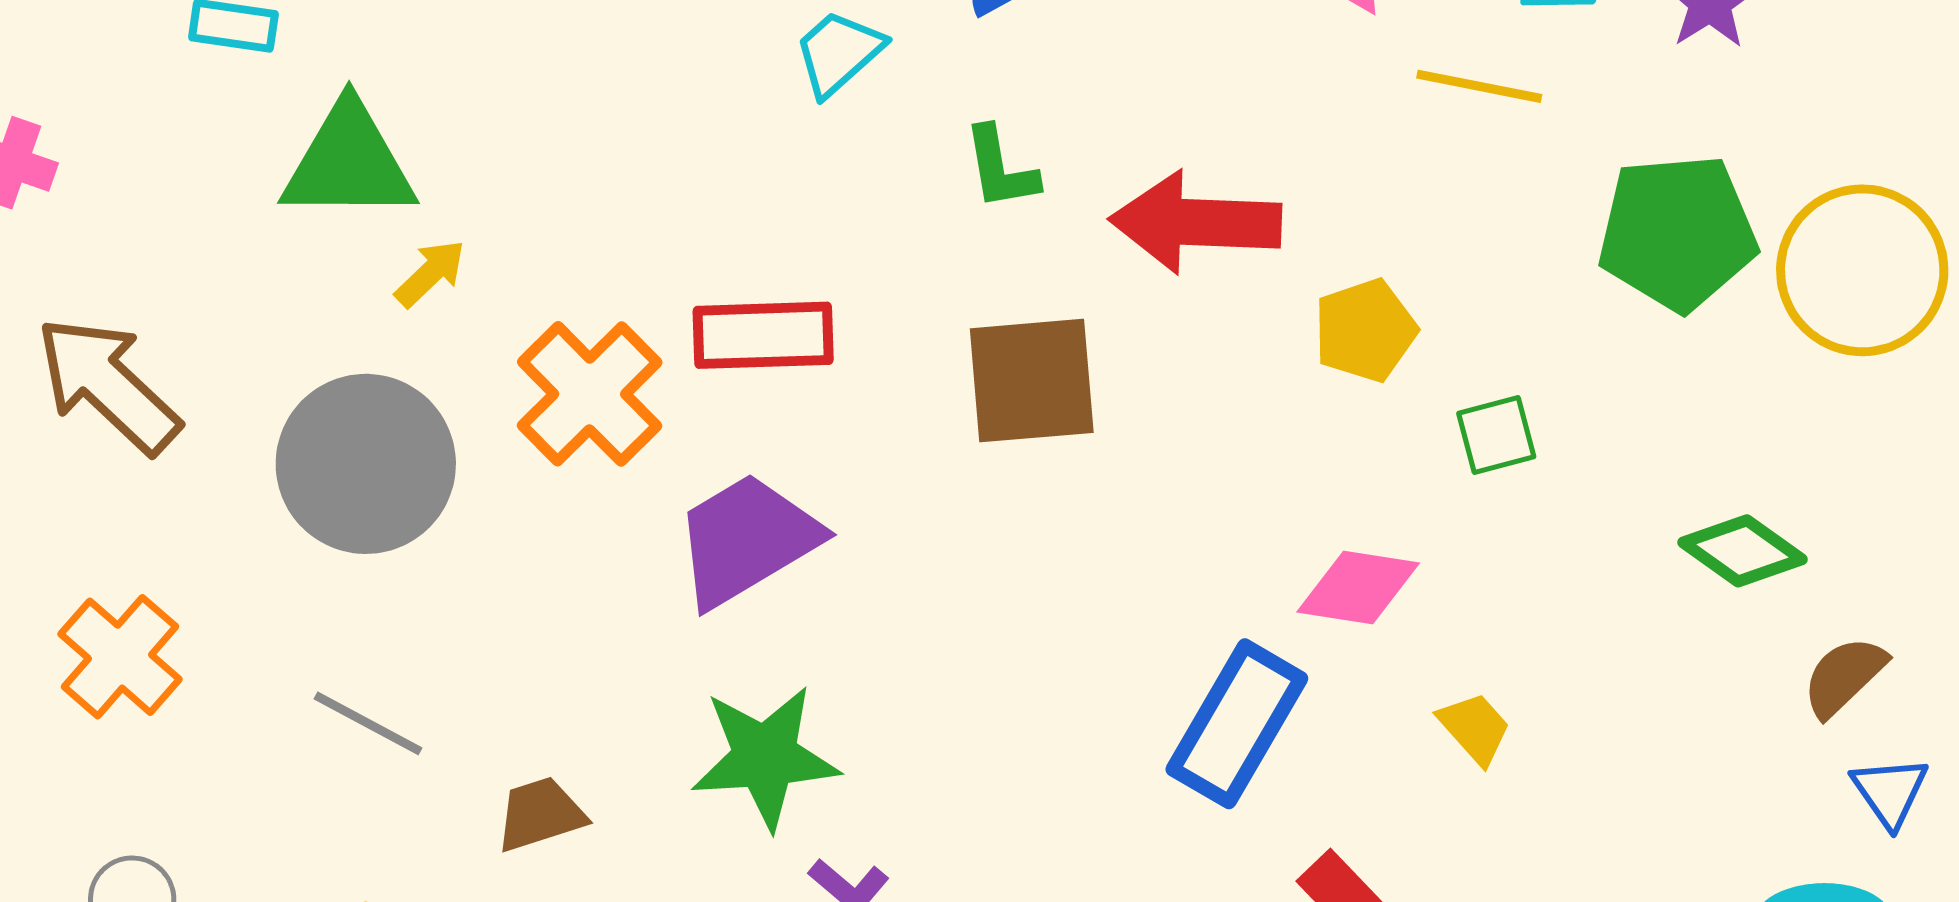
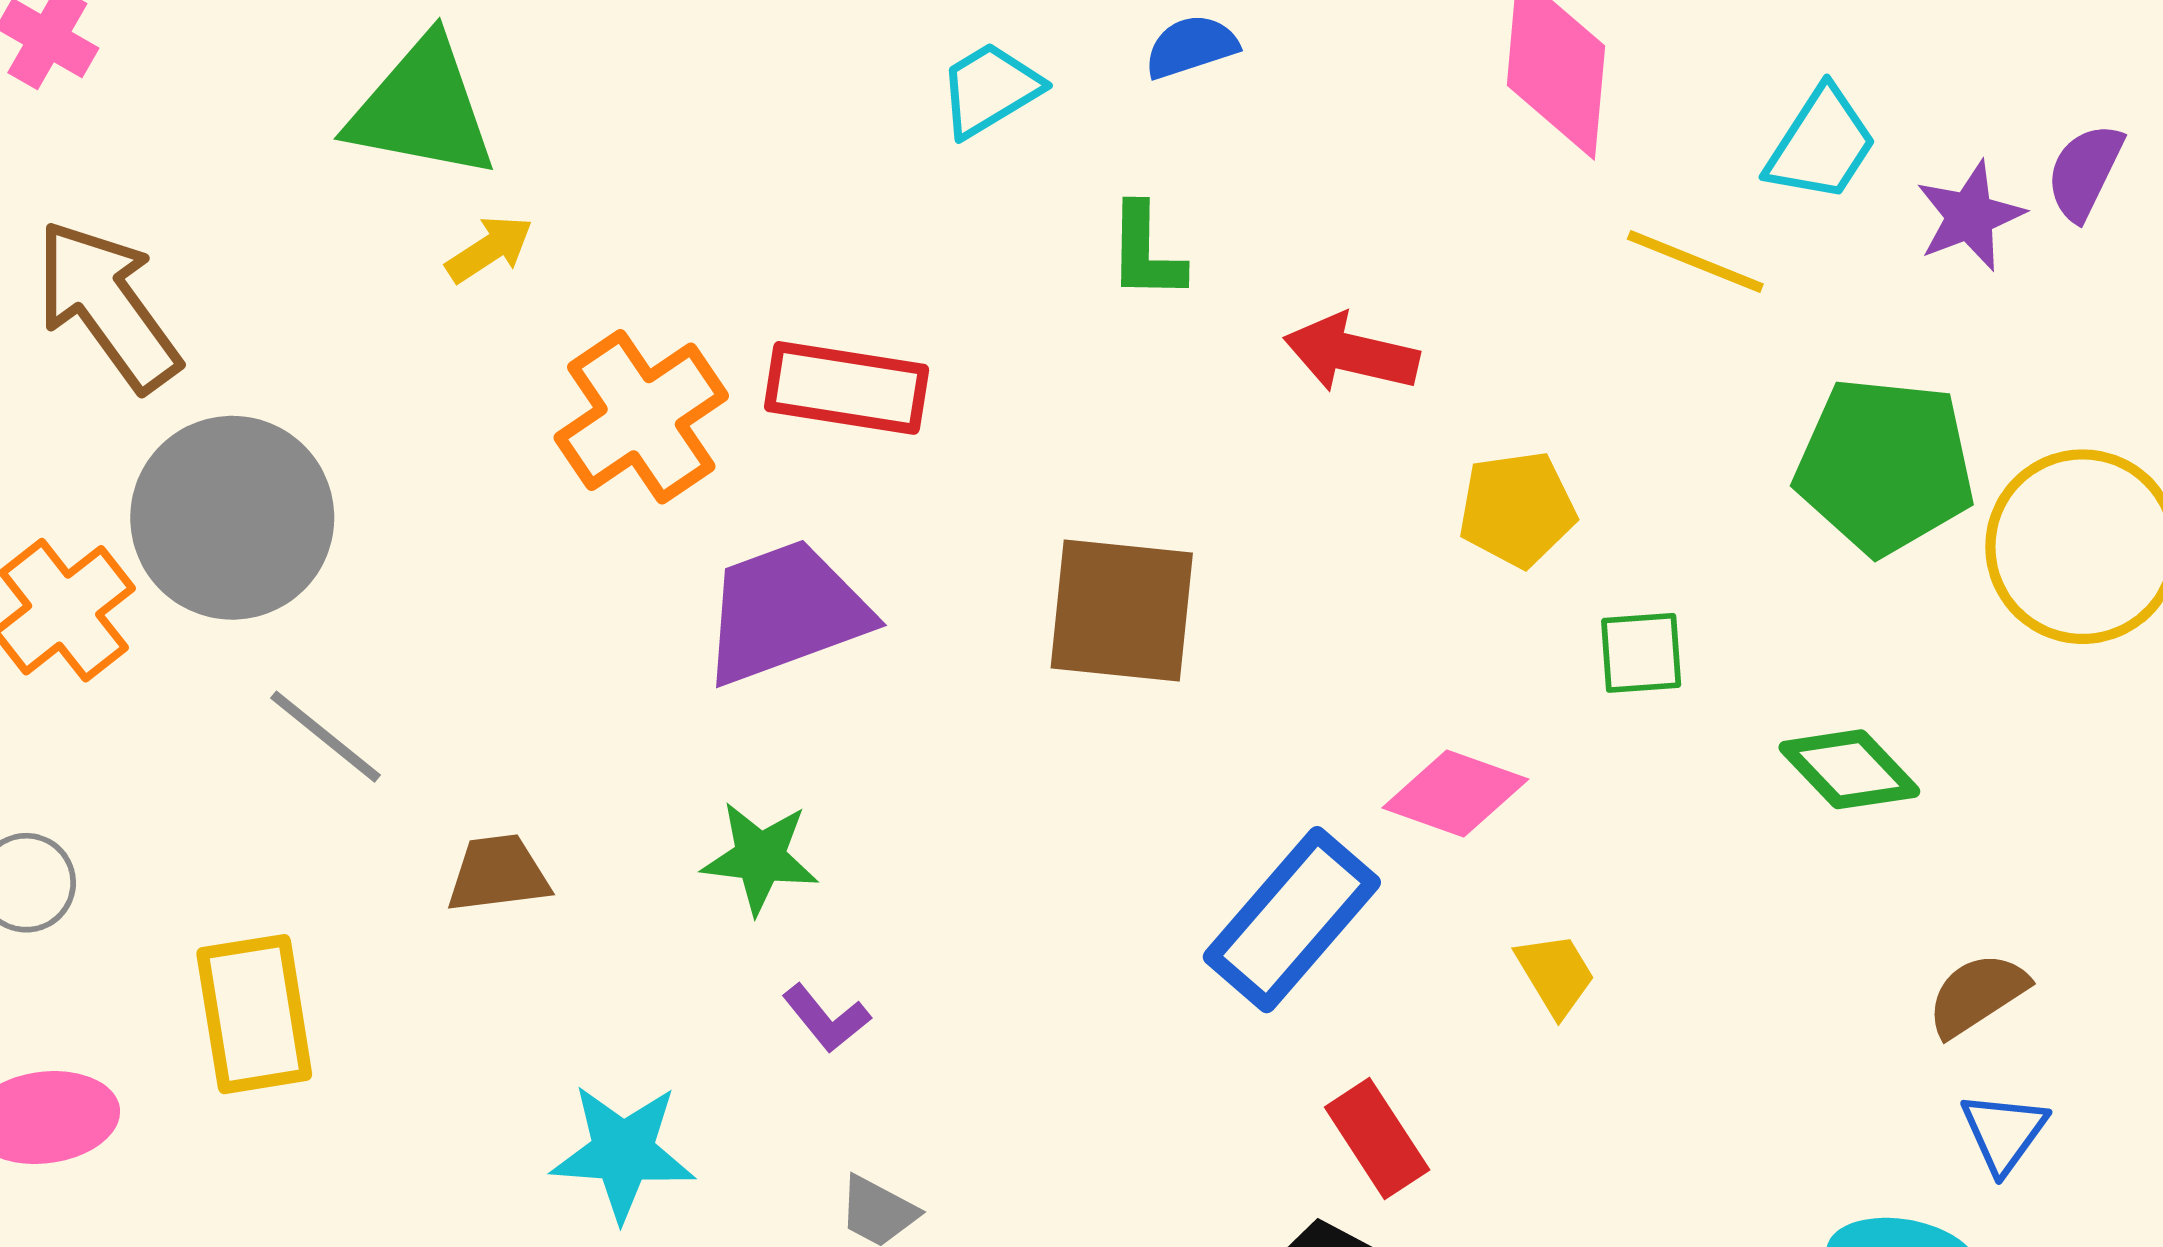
red arrow: (1196, 222) -> (1351, 353), size x0.7
brown square: (1032, 381) -> (1122, 611), moved
gray circle: (366, 464) -> (232, 518), moved
green diamond: (1743, 551) -> (1849, 769), moved
green star: (765, 757) -> (760, 858), size x0.7

